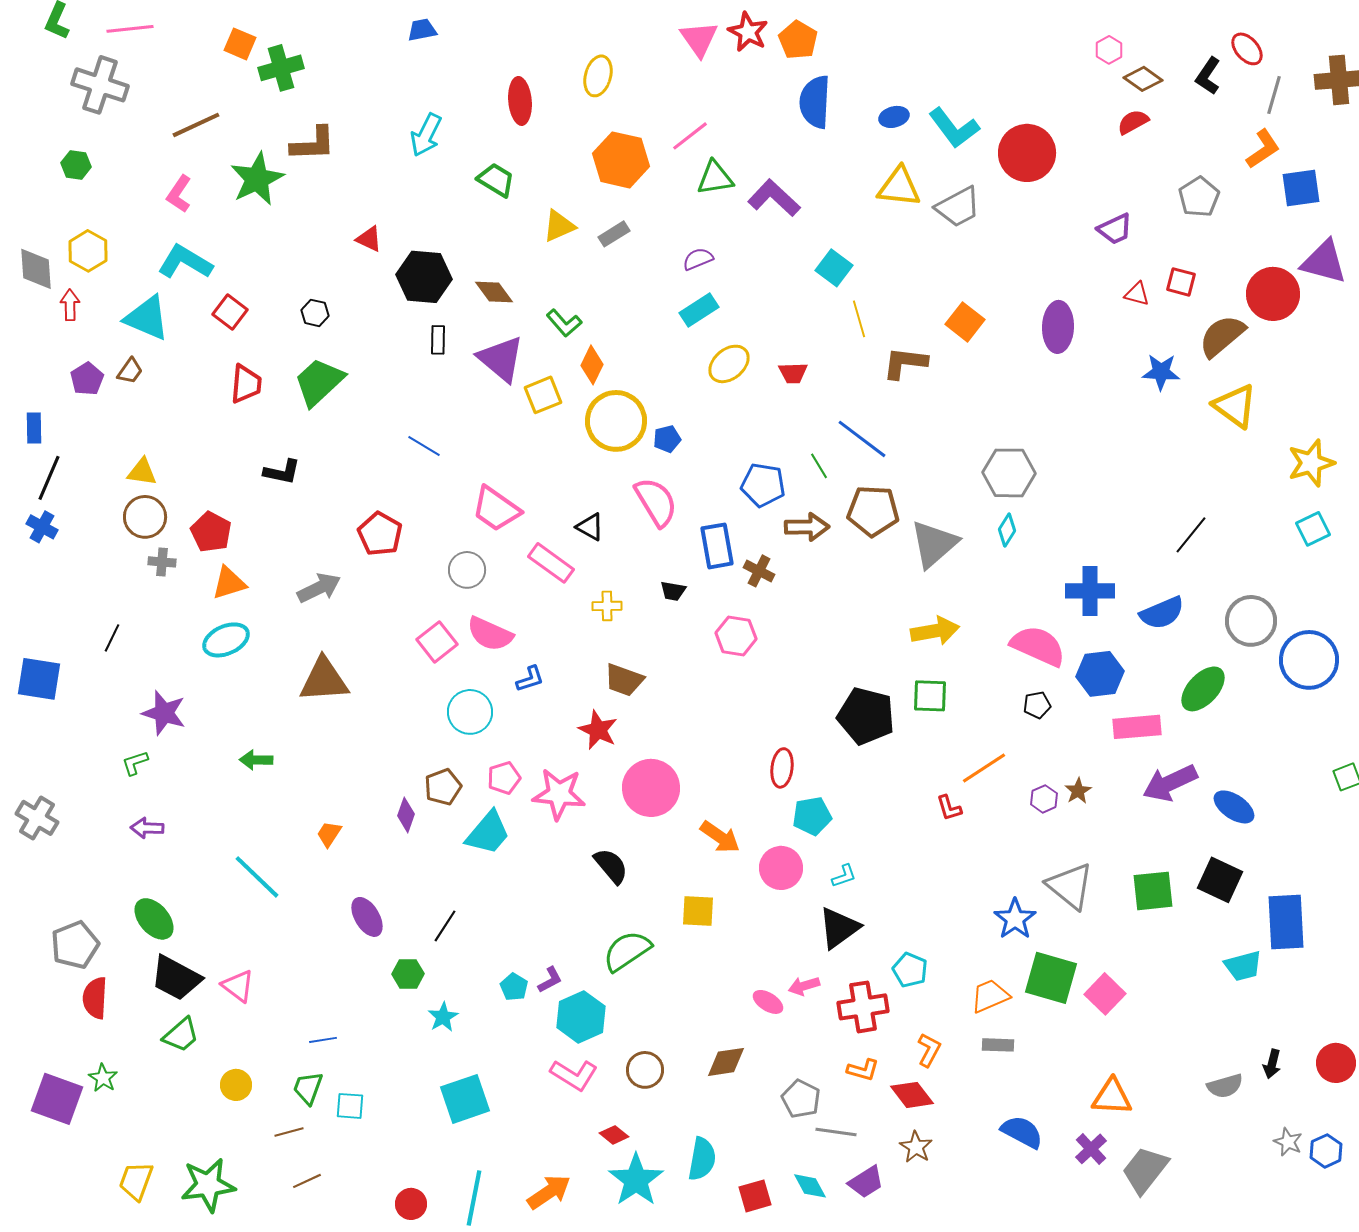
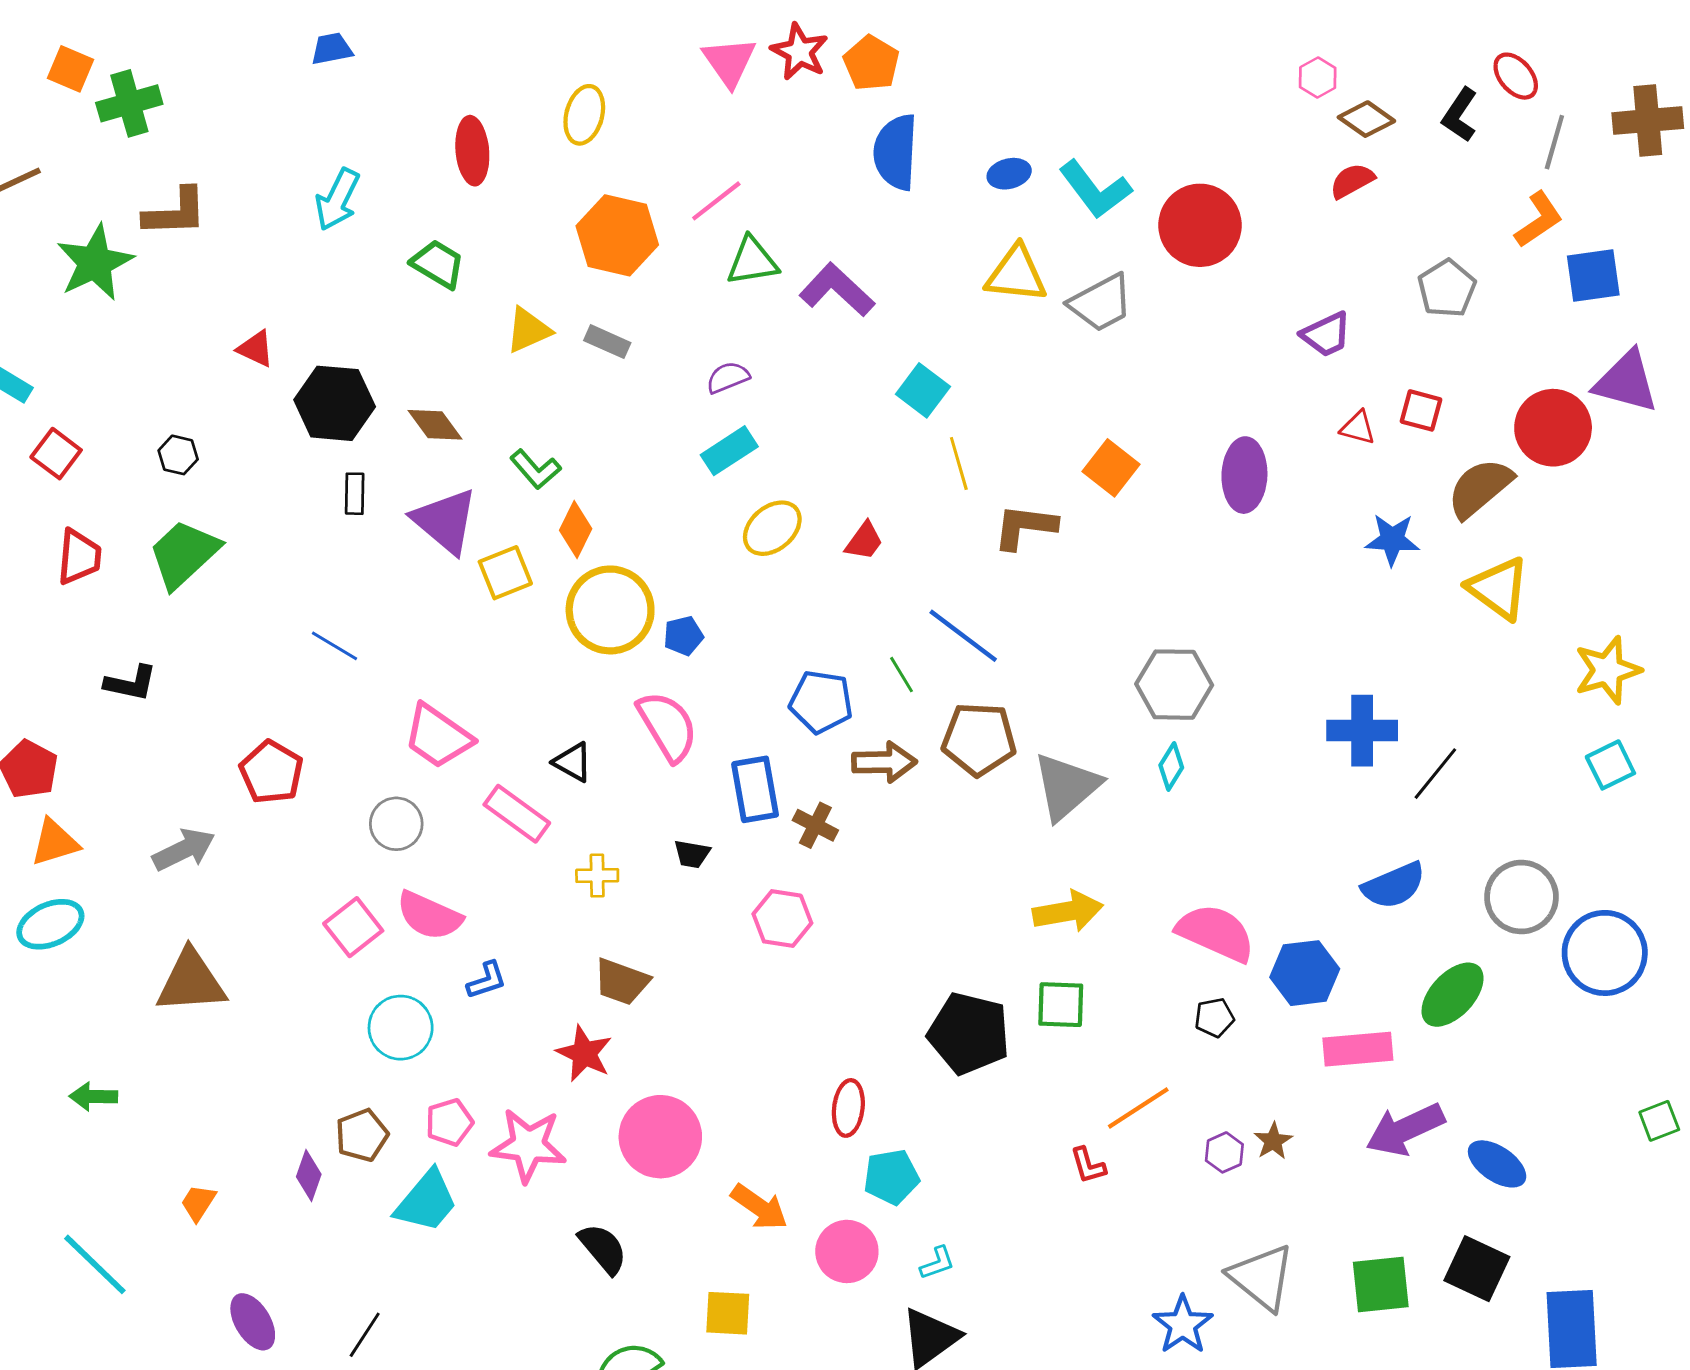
gray rectangle: (614, 234) -> (607, 342), turned 56
red trapezoid: (793, 373) -> (864, 541), turned -52
blue cross: (1090, 591) -> (1362, 731), moved

